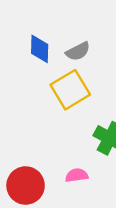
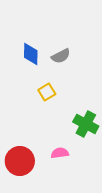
yellow square: (70, 90) -> (47, 92), moved, size x0.6

